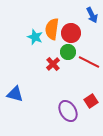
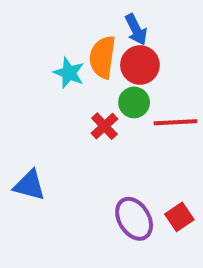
blue arrow: (92, 15) -> (136, 29), moved
red line: (89, 62) -> (175, 122), turned -30
red square: (91, 101) -> (179, 217), moved

